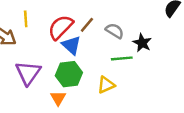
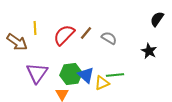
black star: (142, 43) -> (149, 51), moved
blue triangle: (71, 45) -> (86, 75), moved
green line: (122, 58) -> (115, 75), moved

